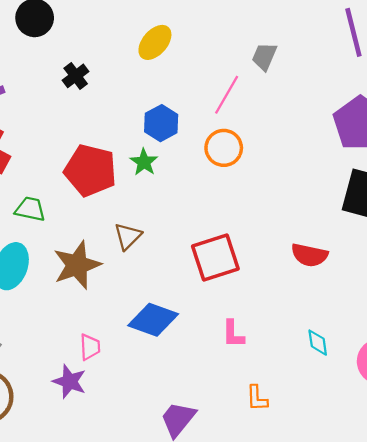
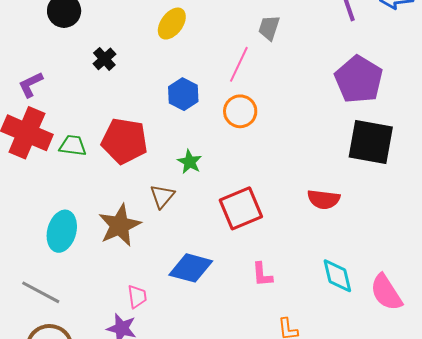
green star: (144, 162) -> (190, 162), moved
green trapezoid: (30, 209) -> (73, 146), moved
cyan diamond: (318, 343) -> (337, 276), size x1.5

